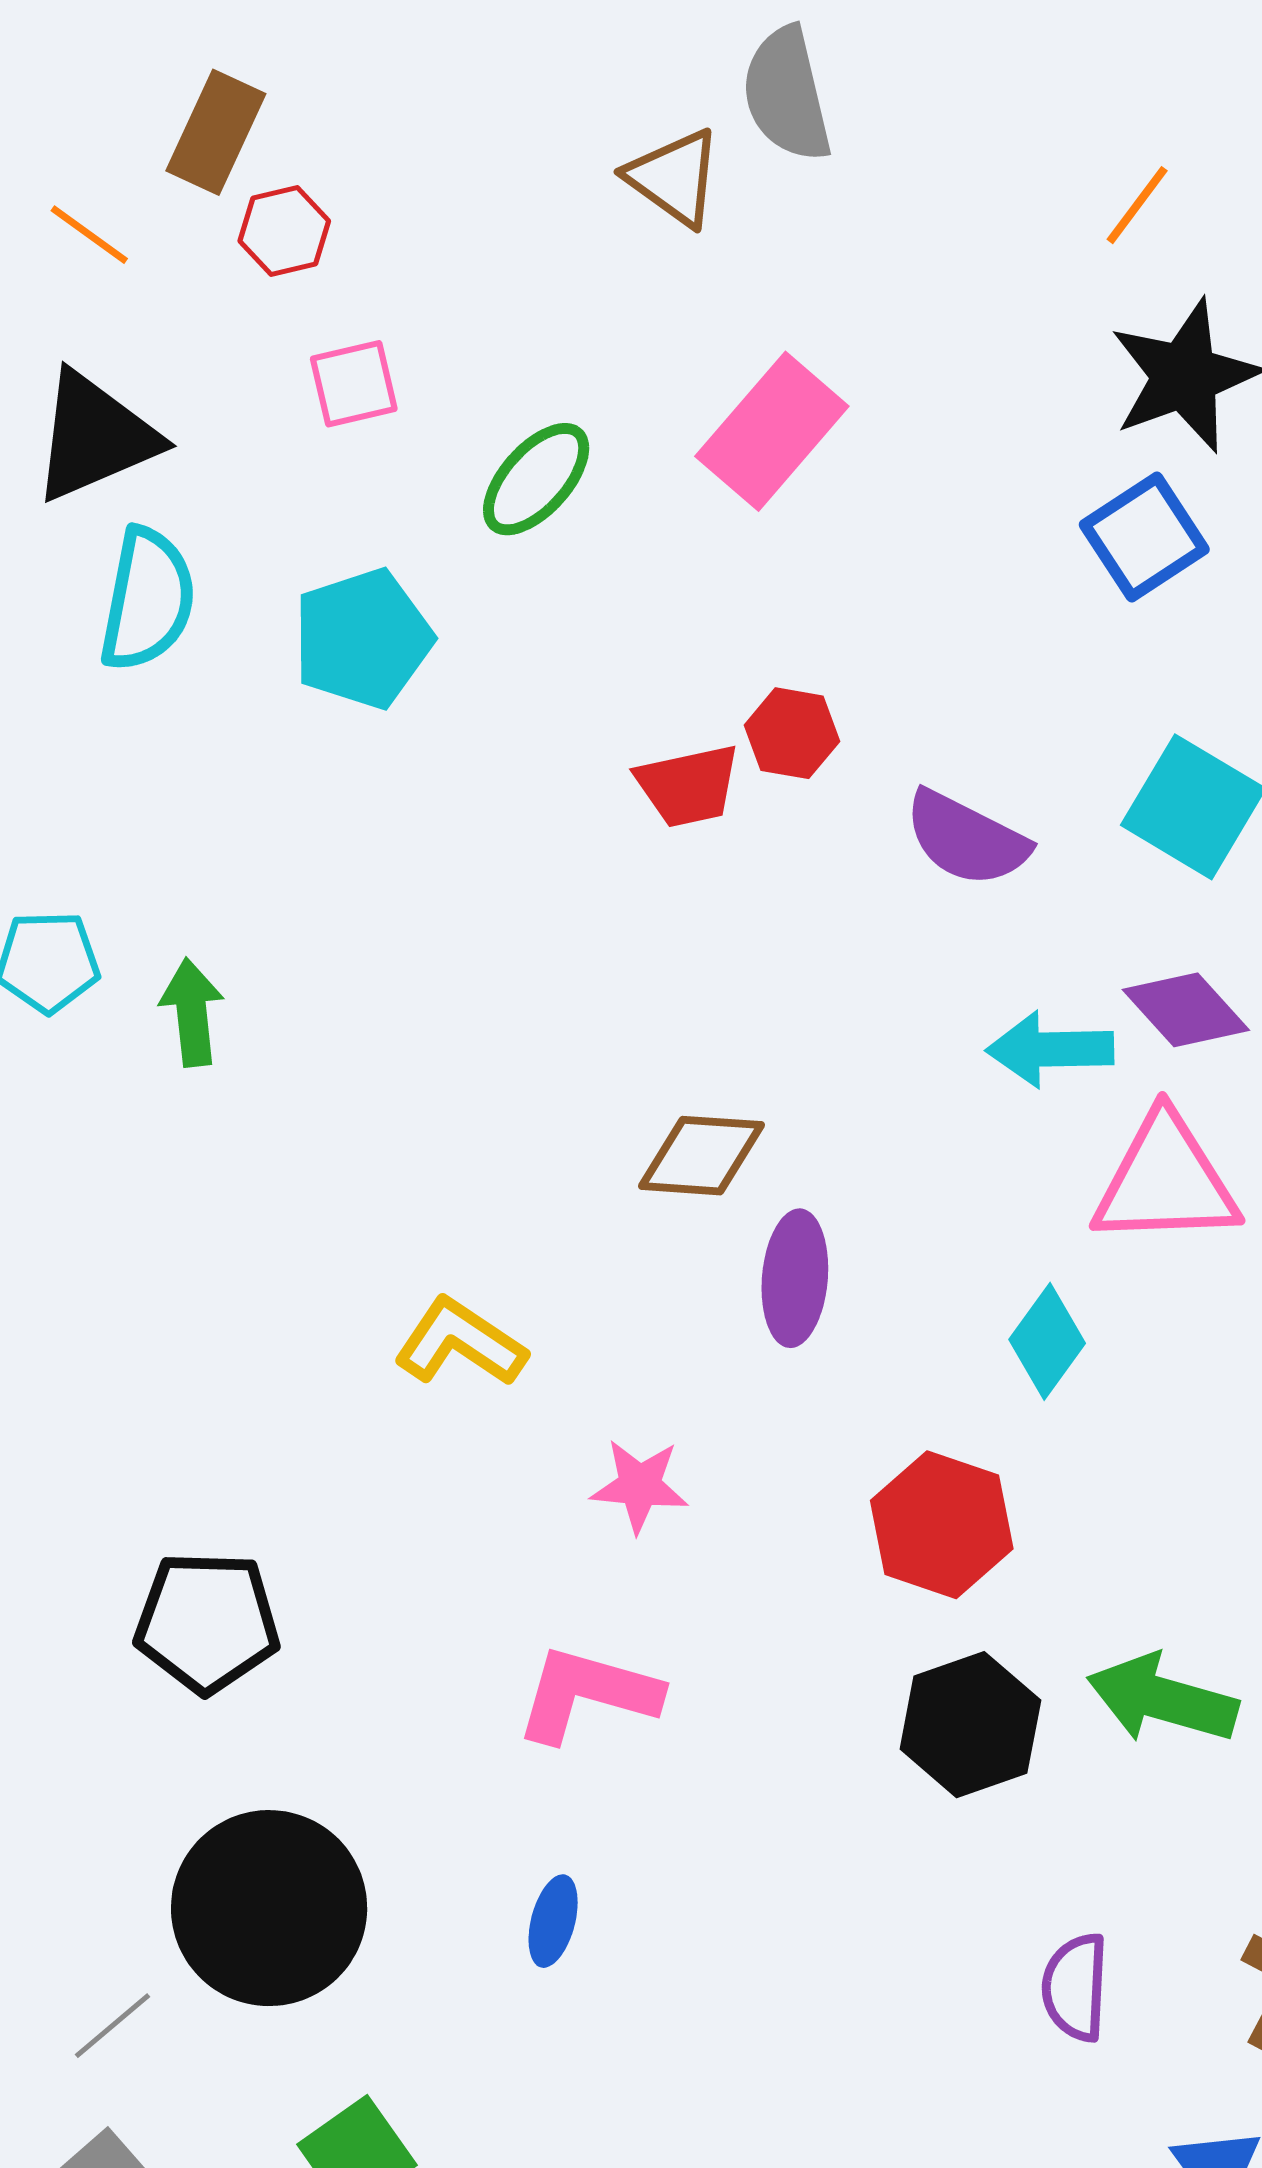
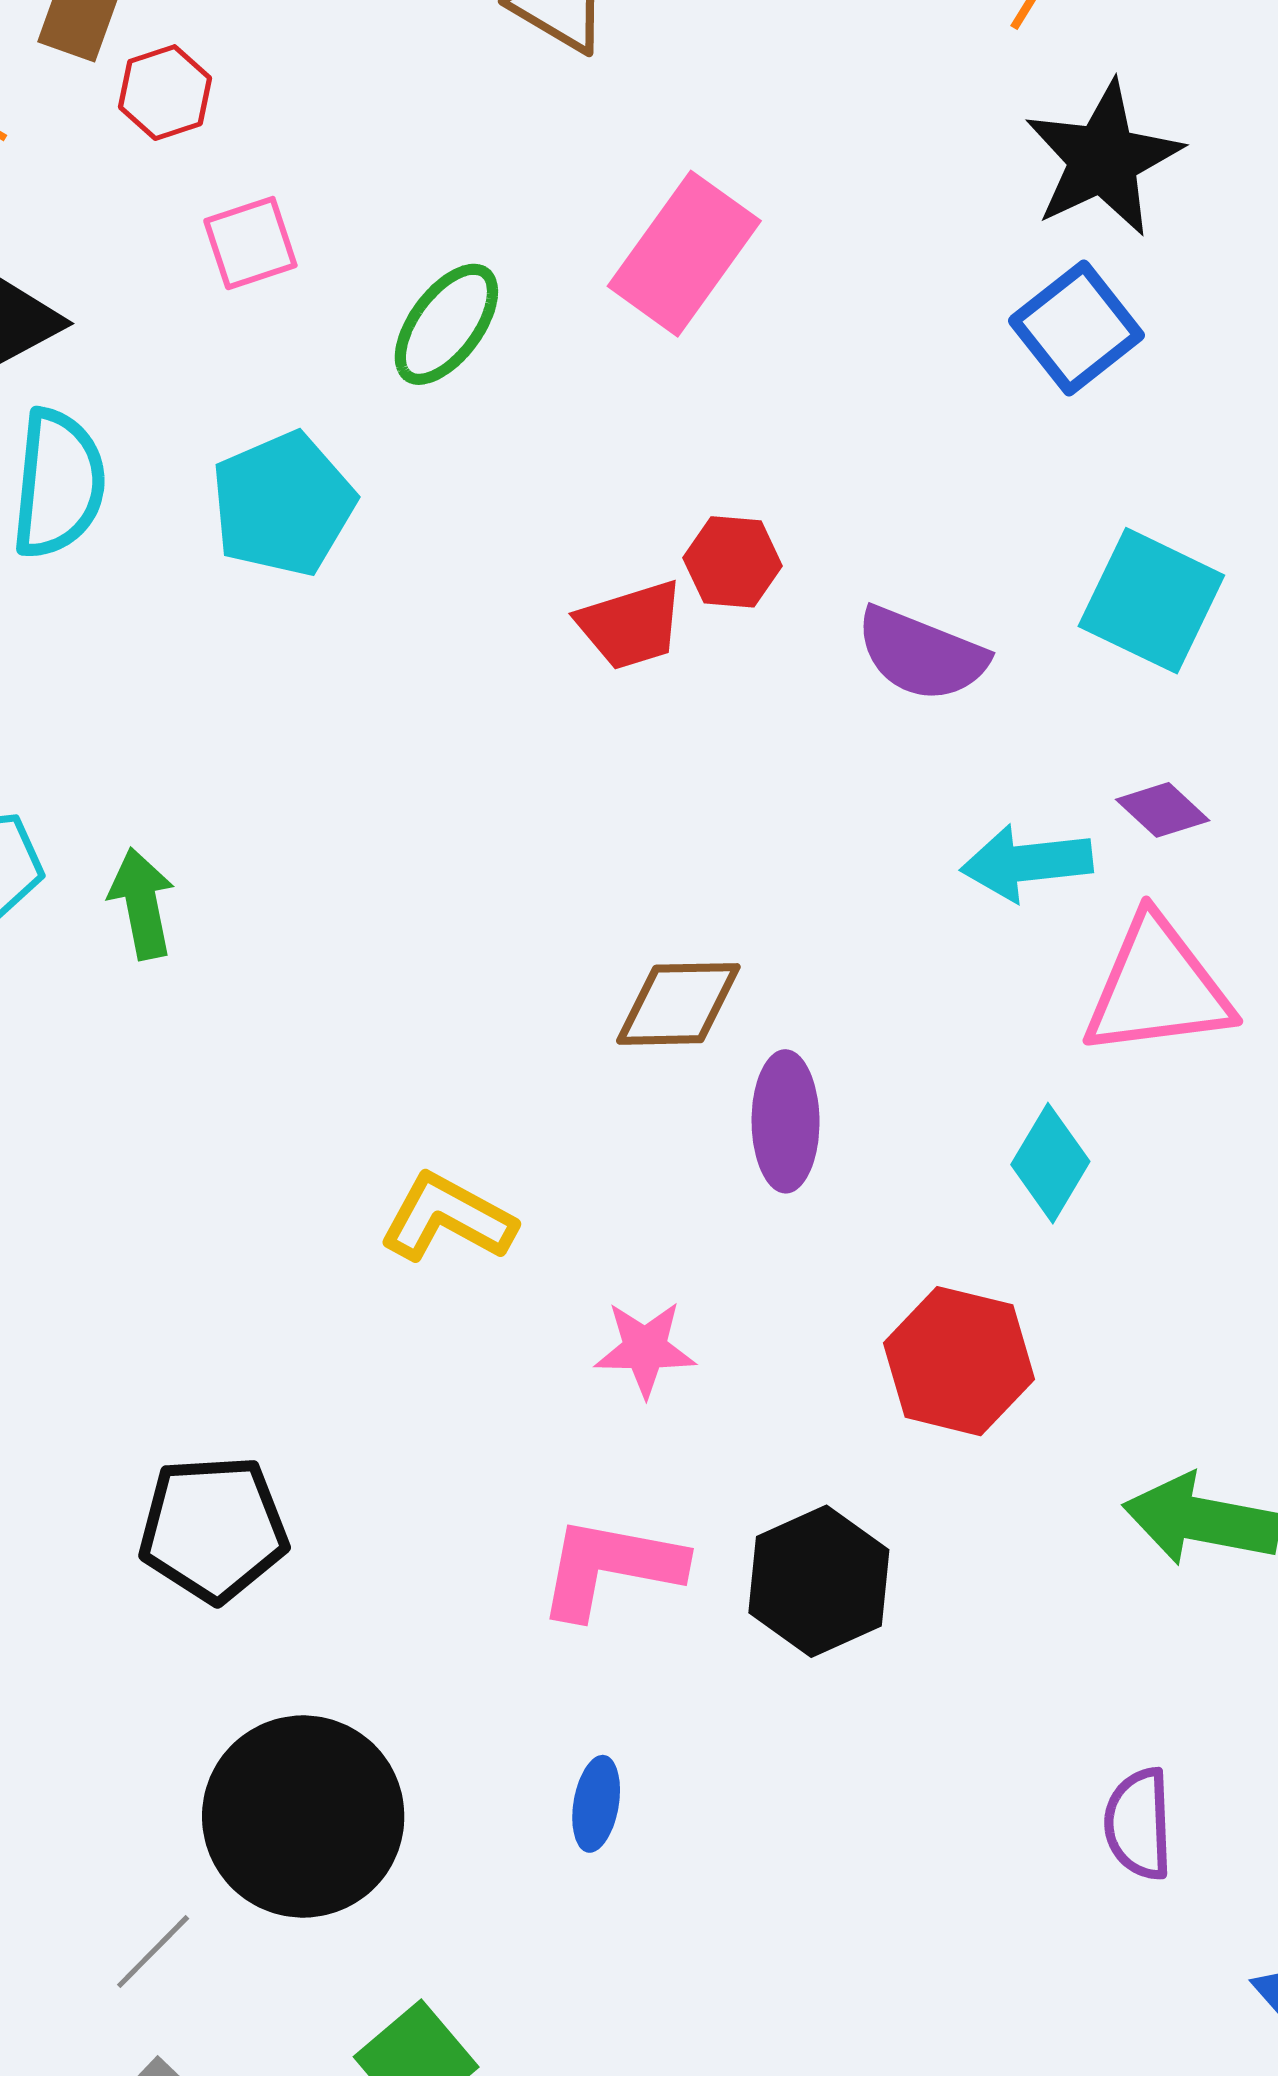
purple diamond: (1186, 1010) -> (1163, 810), size x0.7
black hexagon: (970, 1725) -> (819, 1581), moved

